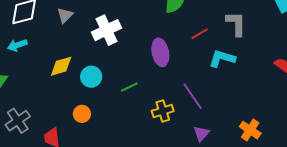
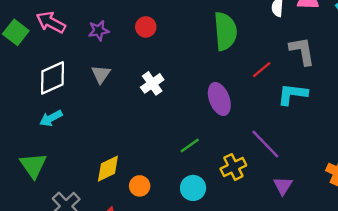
white cross: (107, 30) -> (152, 83), size x0.7
yellow diamond: (61, 66) -> (108, 169), moved
cyan circle: (91, 77) -> (193, 188), moved

